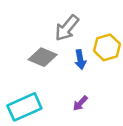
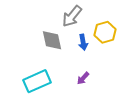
gray diamond: (43, 57) -> (52, 40), turned 55

